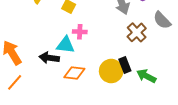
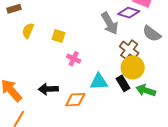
pink cross: (80, 32) -> (74, 59), turned 32
cyan triangle: (65, 45) -> (99, 82), moved
yellow circle: (111, 71) -> (133, 67), moved

